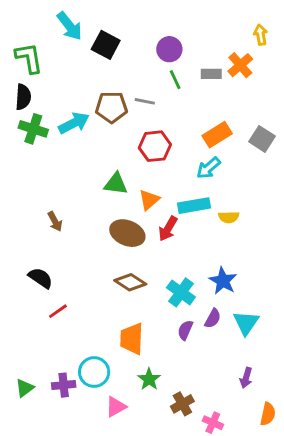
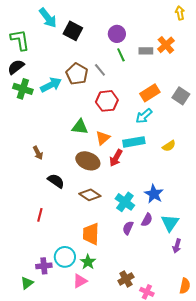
yellow arrow: (261, 35) -> (180, 13), moved
black semicircle: (23, 97) -> (16, 67), turned -132
gray line: (145, 101) -> (100, 70), turned 40
brown pentagon: (111, 107) -> (77, 74), turned 30
yellow semicircle: (229, 217) -> (169, 146), moved, turned -32
black semicircle: (41, 278) -> (56, 181), moved
red line: (58, 311) -> (40, 215), turned -40
purple arrow: (246, 378) -> (177, 246), moved
green star: (149, 379) -> (88, 262), moved
green triangle: (25, 388) -> (27, 283), moved

